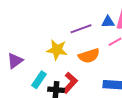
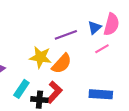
blue triangle: (108, 22) -> (95, 28), turned -40
orange semicircle: (89, 56) -> (62, 64), moved, turned -30

